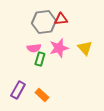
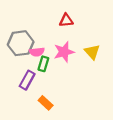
gray hexagon: (44, 22) -> (21, 43), moved
purple rectangle: (18, 90) -> (27, 80), moved

